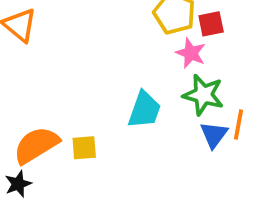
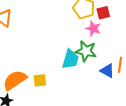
green star: (203, 95) -> (86, 51), moved
blue triangle: (214, 135) -> (107, 71), turned -35

